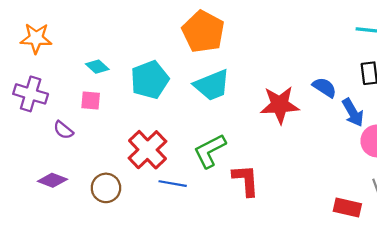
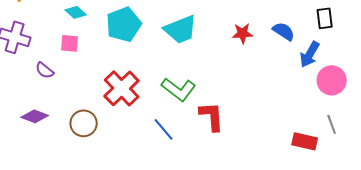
red star: (280, 105) -> (243, 33), moved, size x0.6
blue arrow: (353, 113) -> (310, 54), turned 60
green L-shape: (210, 151) -> (179, 89), turned -116
blue line: (173, 184) -> (164, 129), moved, turned 40

